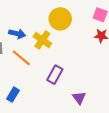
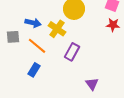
purple rectangle: (55, 75) -> (72, 52), moved
blue rectangle: (13, 95) -> (34, 70), moved

